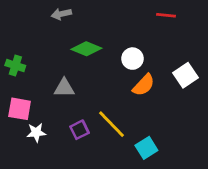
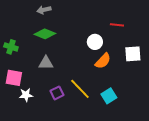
red line: (166, 15) -> (117, 25), moved
green diamond: (86, 49) -> (45, 34), moved
white square: (185, 75) -> (133, 54), turned 30
cyan square: (146, 148) -> (109, 96), moved

